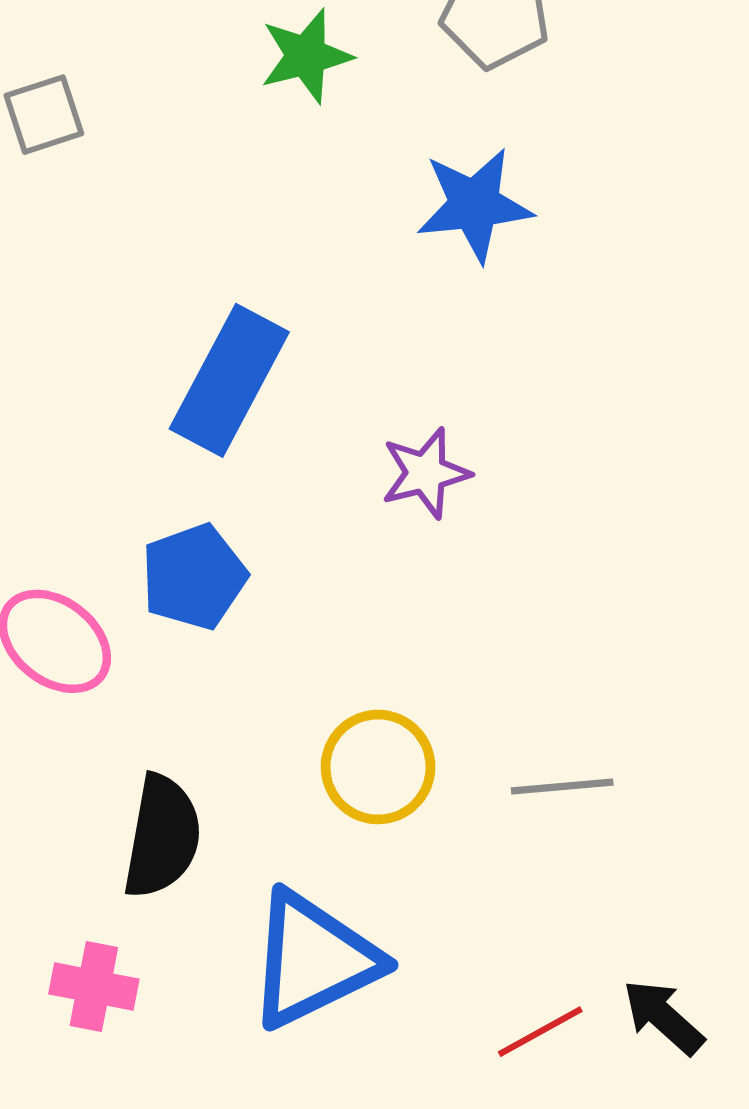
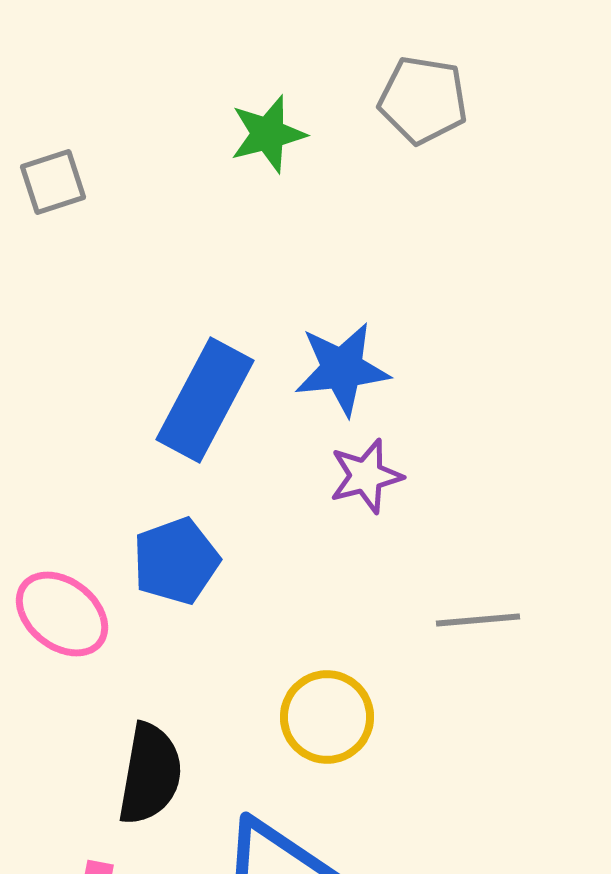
blue star: (474, 205) -> (342, 369), moved
gray line: (562, 786) -> (478, 620), moved

